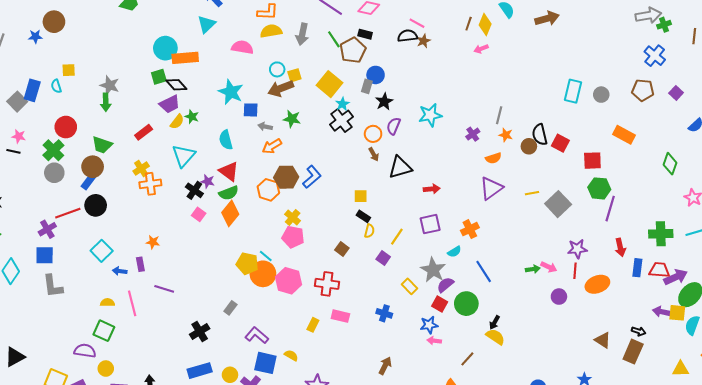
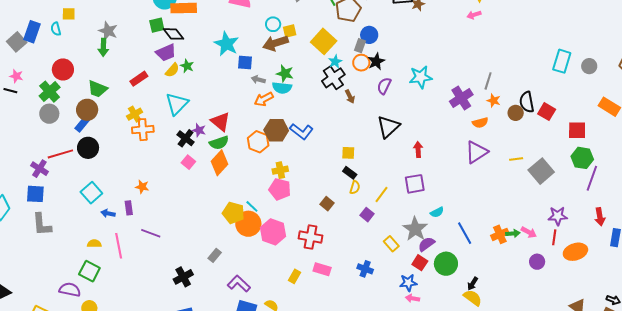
orange circle: (373, 134) -> (361, 63), moved
purple cross: (473, 134) -> (461, 98), size x1.6
cyan semicircle: (226, 140) -> (282, 88), moved, turned -72
brown arrow: (374, 154) -> (350, 97), moved
black triangle: (400, 167) -> (388, 127), turned -30
blue L-shape: (312, 177) -> (301, 131), turned 75
red arrow: (432, 189) -> (418, 149), turned -91
yellow cross: (293, 217) -> (280, 170), turned 35
purple cross: (47, 229) -> (39, 169), turned -30
orange cross: (470, 229) -> (500, 234), moved

